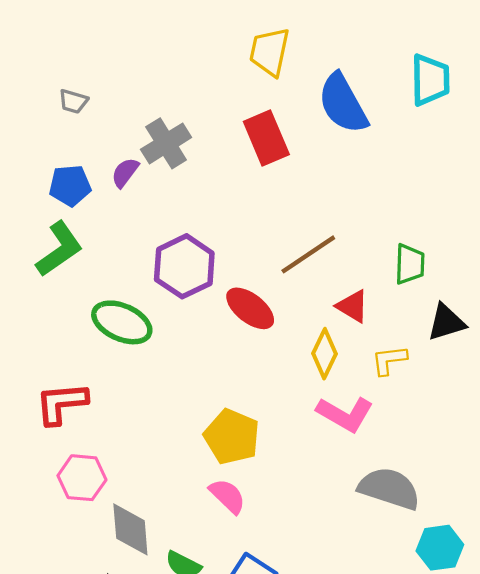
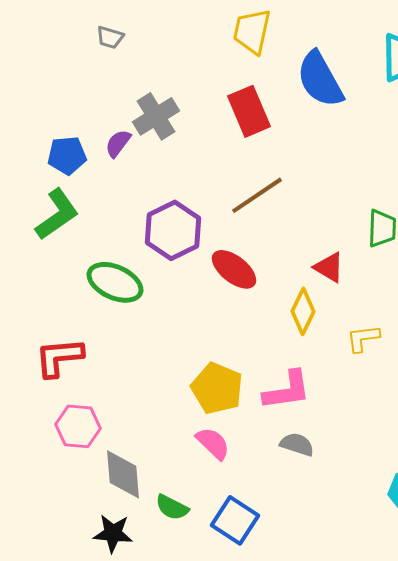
gray trapezoid: (73, 101) -> (110, 37), moved
brown line: (308, 254) -> (257, 195), moved
yellow L-shape: (389, 360) -> (363, 338), moved
pink L-shape: (345, 414) -> (287, 390), moved, turned -38
gray semicircle: (389, 488) -> (297, 444), moved, size x0.6

